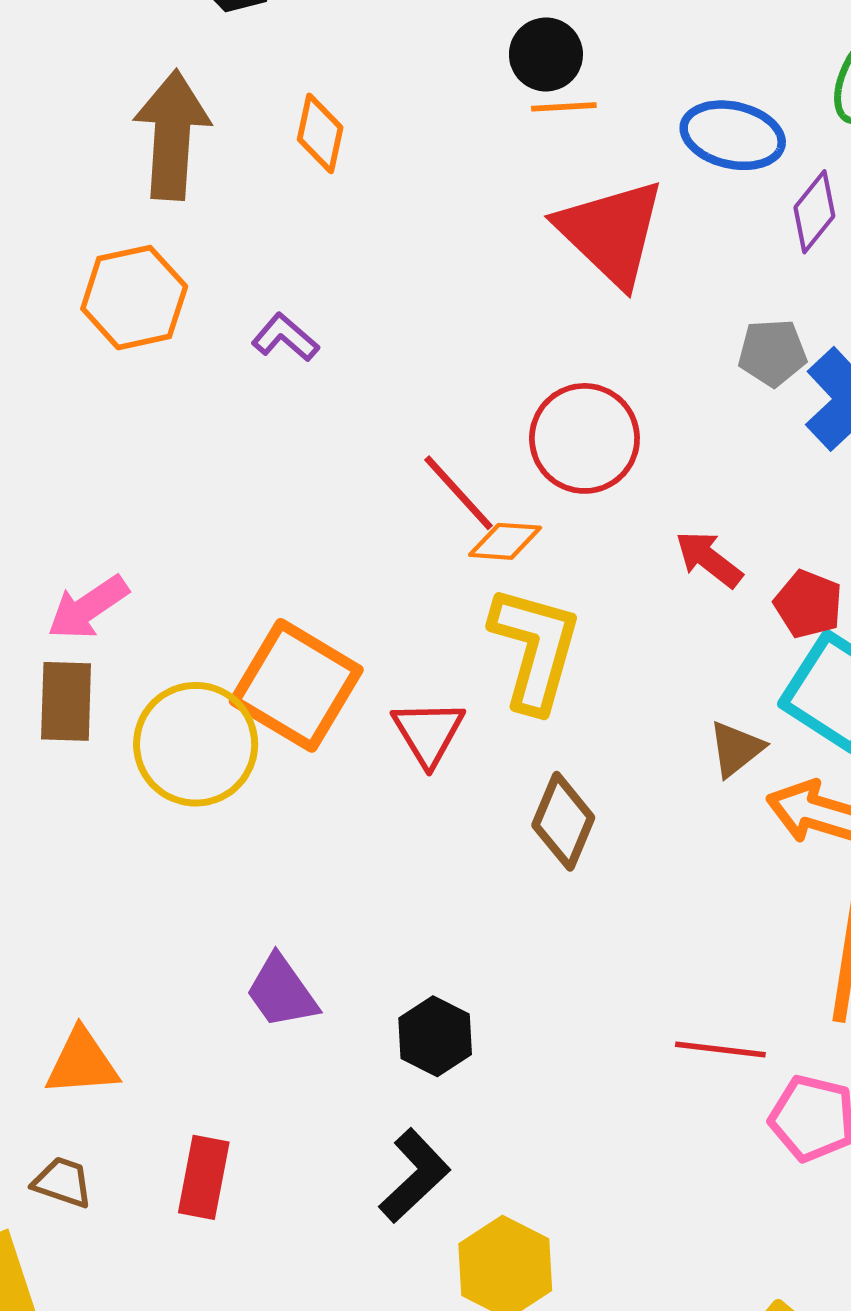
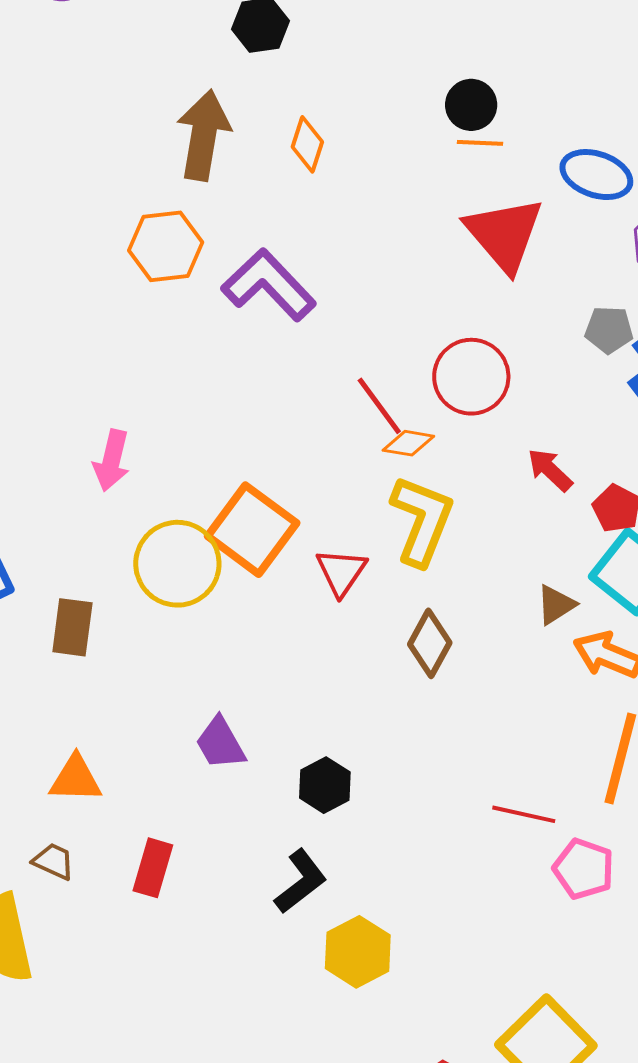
purple L-shape: (285, 337) -> (269, 285), size x2.0
pink arrow: (88, 608) -> (112, 460), turned -48
brown rectangle: (66, 701) -> (72, 627), moved

